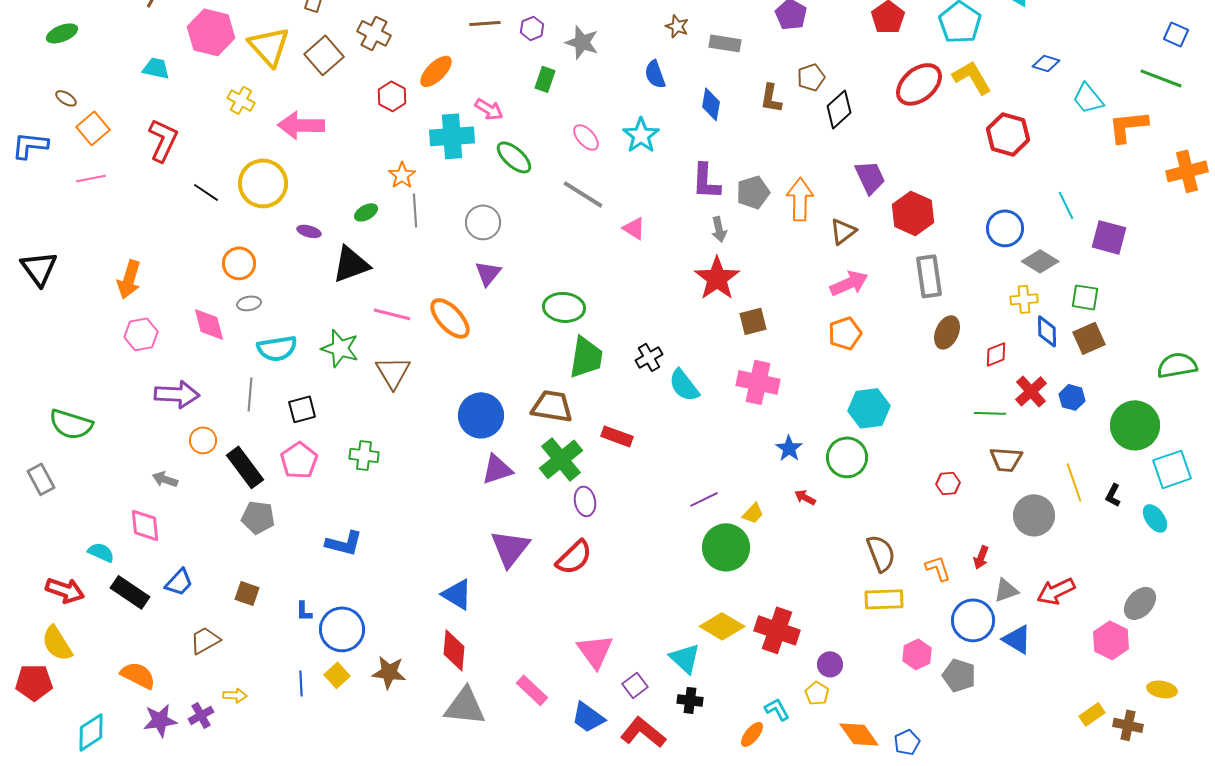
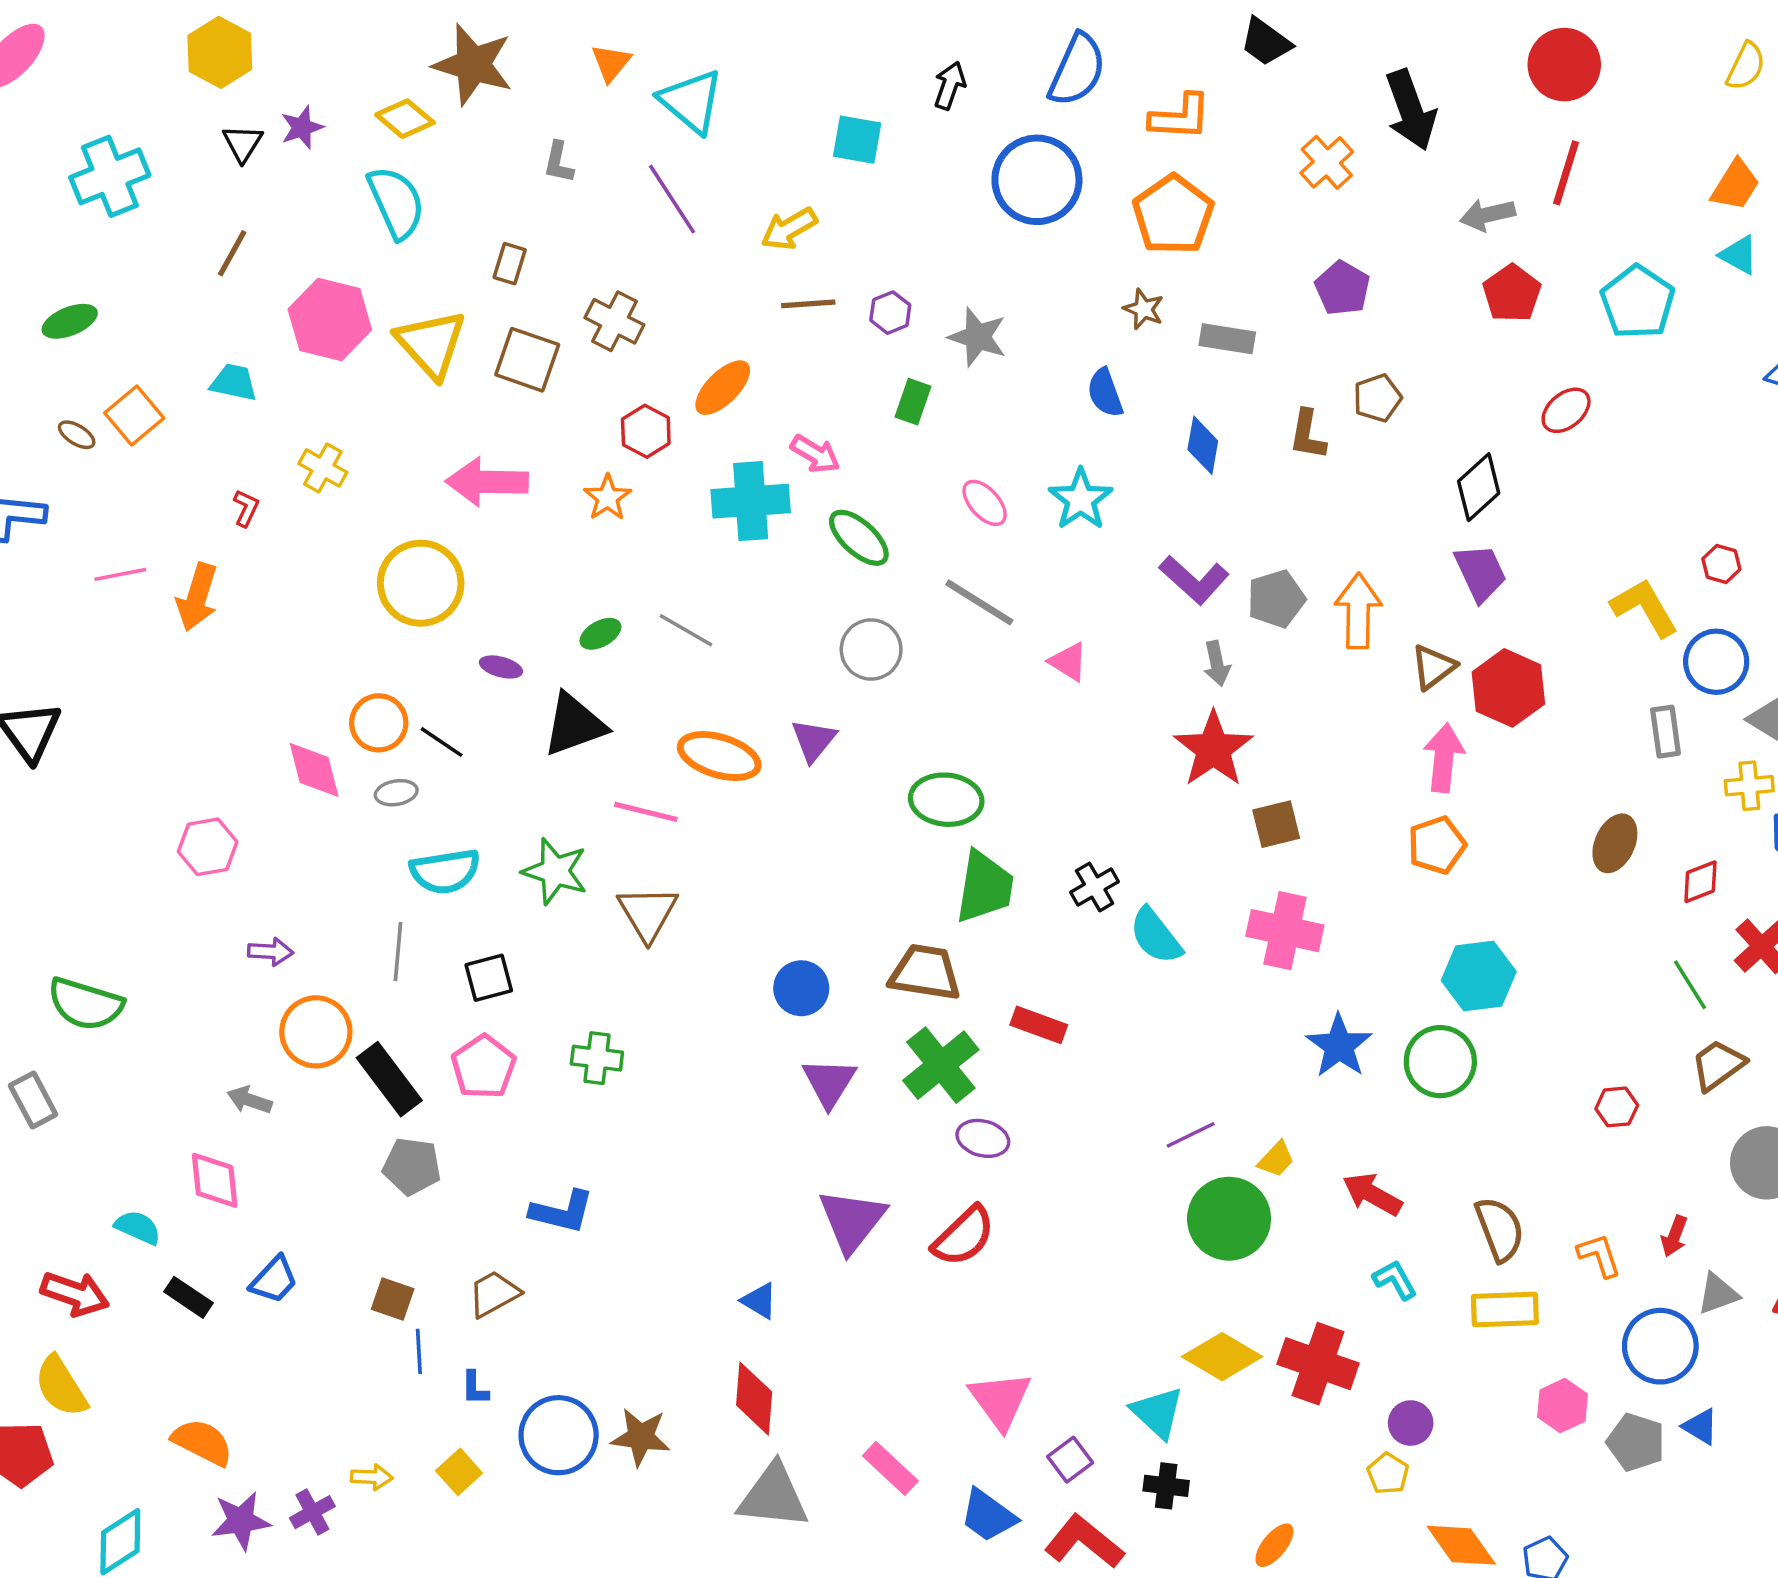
brown square: (324, 55) -> (527, 360), turned -30
yellow L-shape: (972, 77) -> (1645, 608), moved
red ellipse: (919, 84) -> (1566, 410), size x0.6
yellow cross: (241, 100) -> (323, 468), moved
black diamond: (839, 109) -> (1479, 487), moved
orange square: (93, 128) -> (134, 416), moved
red hexagon: (1008, 134) -> (1721, 564), moved, size x0.5
red L-shape: (163, 140) -> (246, 508), size x0.5
orange star: (402, 175) -> (607, 498), moved
purple L-shape: (706, 181) -> (1194, 580), turned -51
black line: (206, 192) -> (442, 742), moved
gray line: (415, 210) -> (686, 630), turned -56
red hexagon: (913, 213) -> (1508, 688), moved
gray circle: (483, 222) -> (871, 650), moved
gray rectangle: (929, 276) -> (1666, 732), moved, size x0.7
orange arrow: (129, 279) -> (197, 597), moved
pink arrow: (849, 283) -> (1444, 758), turned -60
orange ellipse: (450, 318) -> (719, 756), moved, turned -30
pink diamond: (209, 324) -> (314, 770), moved
purple arrow: (177, 394) -> (270, 952), size x0.6
green line: (990, 413) -> (1690, 985), turned 56
blue circle: (481, 415) -> (801, 988), size x0.7
orange circle: (203, 440) -> (316, 1032), size x1.5
blue star: (789, 448) -> (1339, 1046), size x1.4
brown trapezoid: (1006, 459) -> (1718, 1065), turned 140
purple triangle: (497, 469) -> (829, 1083), turned -40
red arrow: (805, 497) -> (1372, 1194), moved, size x1.6
purple ellipse: (585, 501) -> (983, 1138), turned -64
black rectangle: (130, 592) -> (188, 1297), size x0.7
blue triangle: (457, 594) -> (759, 1301), size x0.7
blue L-shape: (304, 611) -> (475, 1388), moved
blue circle: (342, 629) -> (559, 1435), moved
blue triangle: (1017, 639) -> (1700, 1426), moved, size x0.7
brown trapezoid: (205, 640) -> (494, 1294), moved
yellow square: (337, 675) -> (459, 1472), moved
blue line: (301, 683) -> (419, 1351), moved
cyan L-shape: (777, 709) -> (1395, 1280), moved

